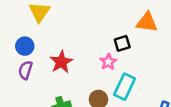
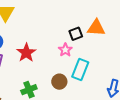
orange triangle: (147, 22) -> (96, 28), moved

